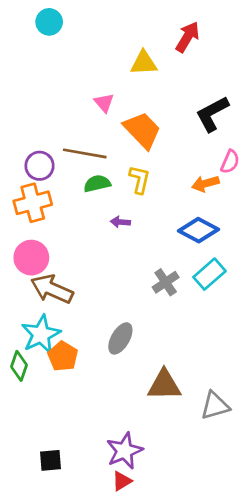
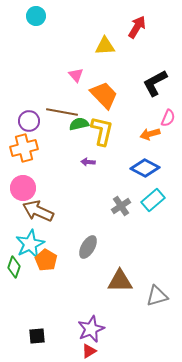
yellow L-shape: (140, 179) -> (102, 131), size x1.4
green semicircle: (97, 184) -> (79, 124), moved

